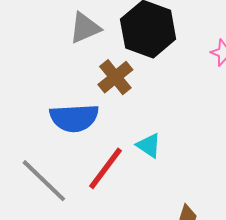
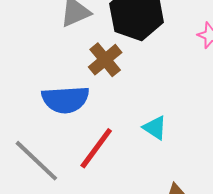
cyan triangle: (149, 145) -> (155, 128), moved

